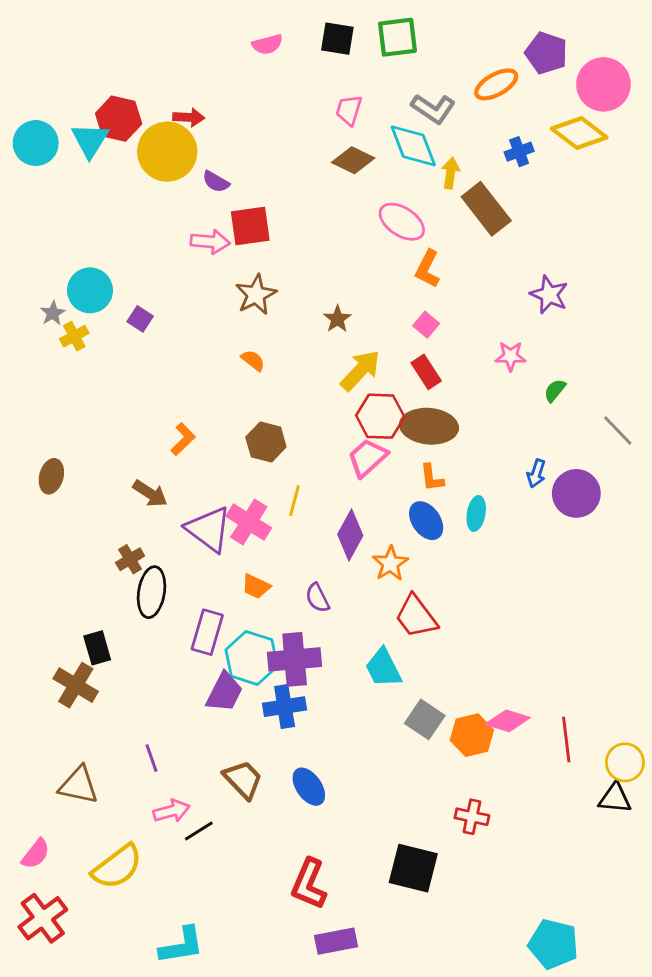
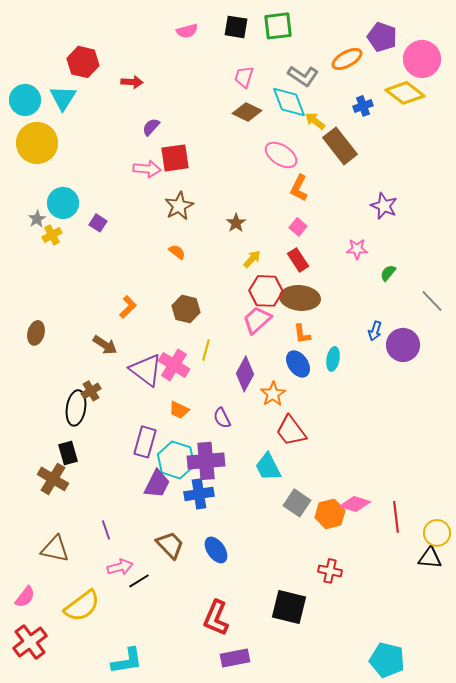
red hexagon: (119, 119) -> (83, 62), moved
yellow circle: (167, 152) -> (37, 143), moved
yellow arrow: (450, 173) -> (315, 121), turned -60
purple semicircle: (216, 182) -> (151, 127), turned 102
yellow arrow: (360, 370) -> (252, 259), size x0.6
black ellipse: (152, 592) -> (76, 408), moved

